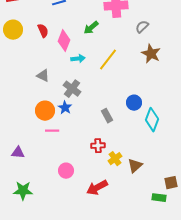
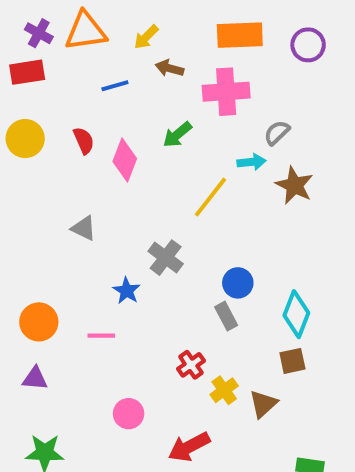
cyan arrow: (78, 59) -> (251, 162), moved
gray cross: (72, 89) -> (166, 258), moved
blue circle: (134, 103) -> (238, 283), moved
orange circle: (45, 111) -> (39, 322), moved
gray rectangle: (107, 116) -> (226, 316), moved
red cross: (98, 146) -> (191, 365), turned -32
brown square: (171, 183) -> (292, 361), moved

